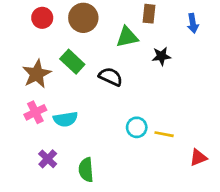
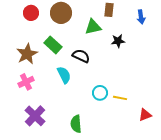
cyan semicircle: (65, 119) -> (64, 75), moved, turned -108
purple cross: (48, 159) -> (35, 116), size x1.5
green semicircle: (86, 170) -> (76, 124), moved

